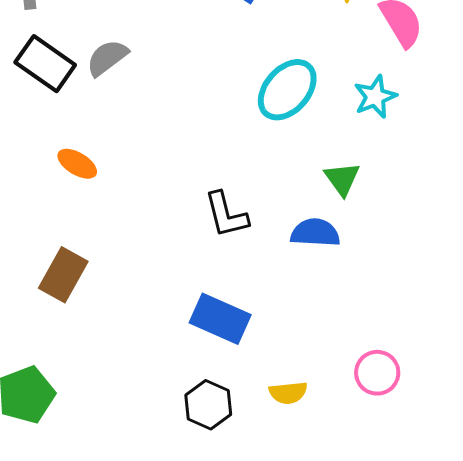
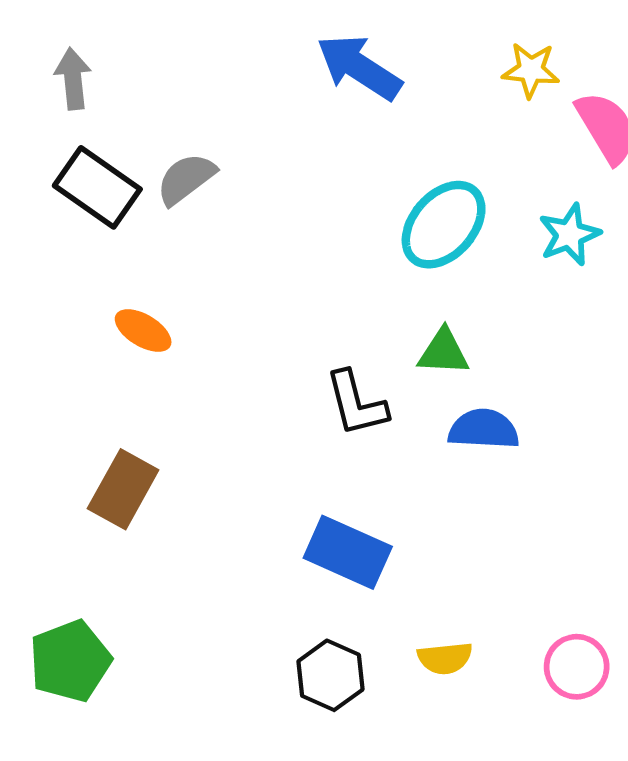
green triangle: (342, 179) -> (444, 352), moved, turned -51
pink circle: (377, 373) -> (577, 667), moved

